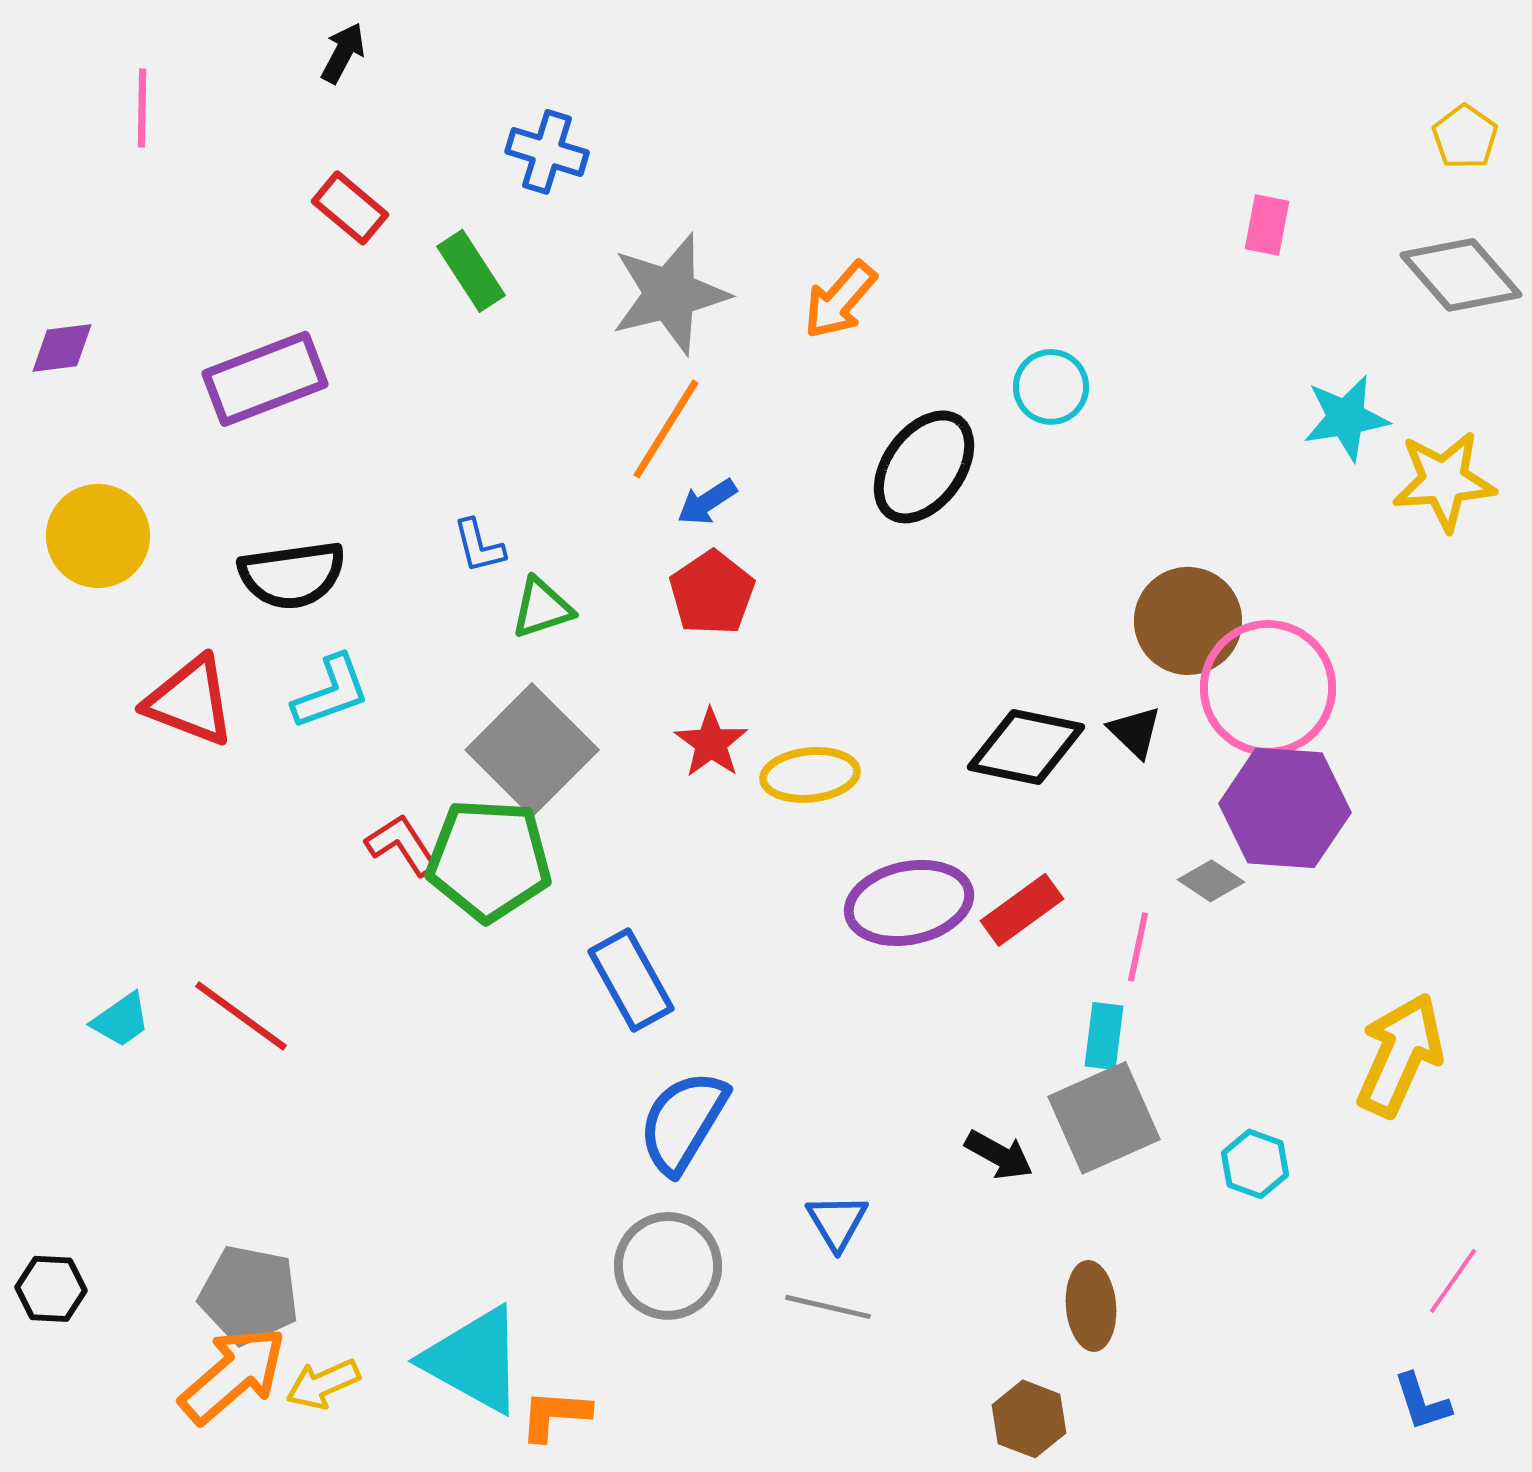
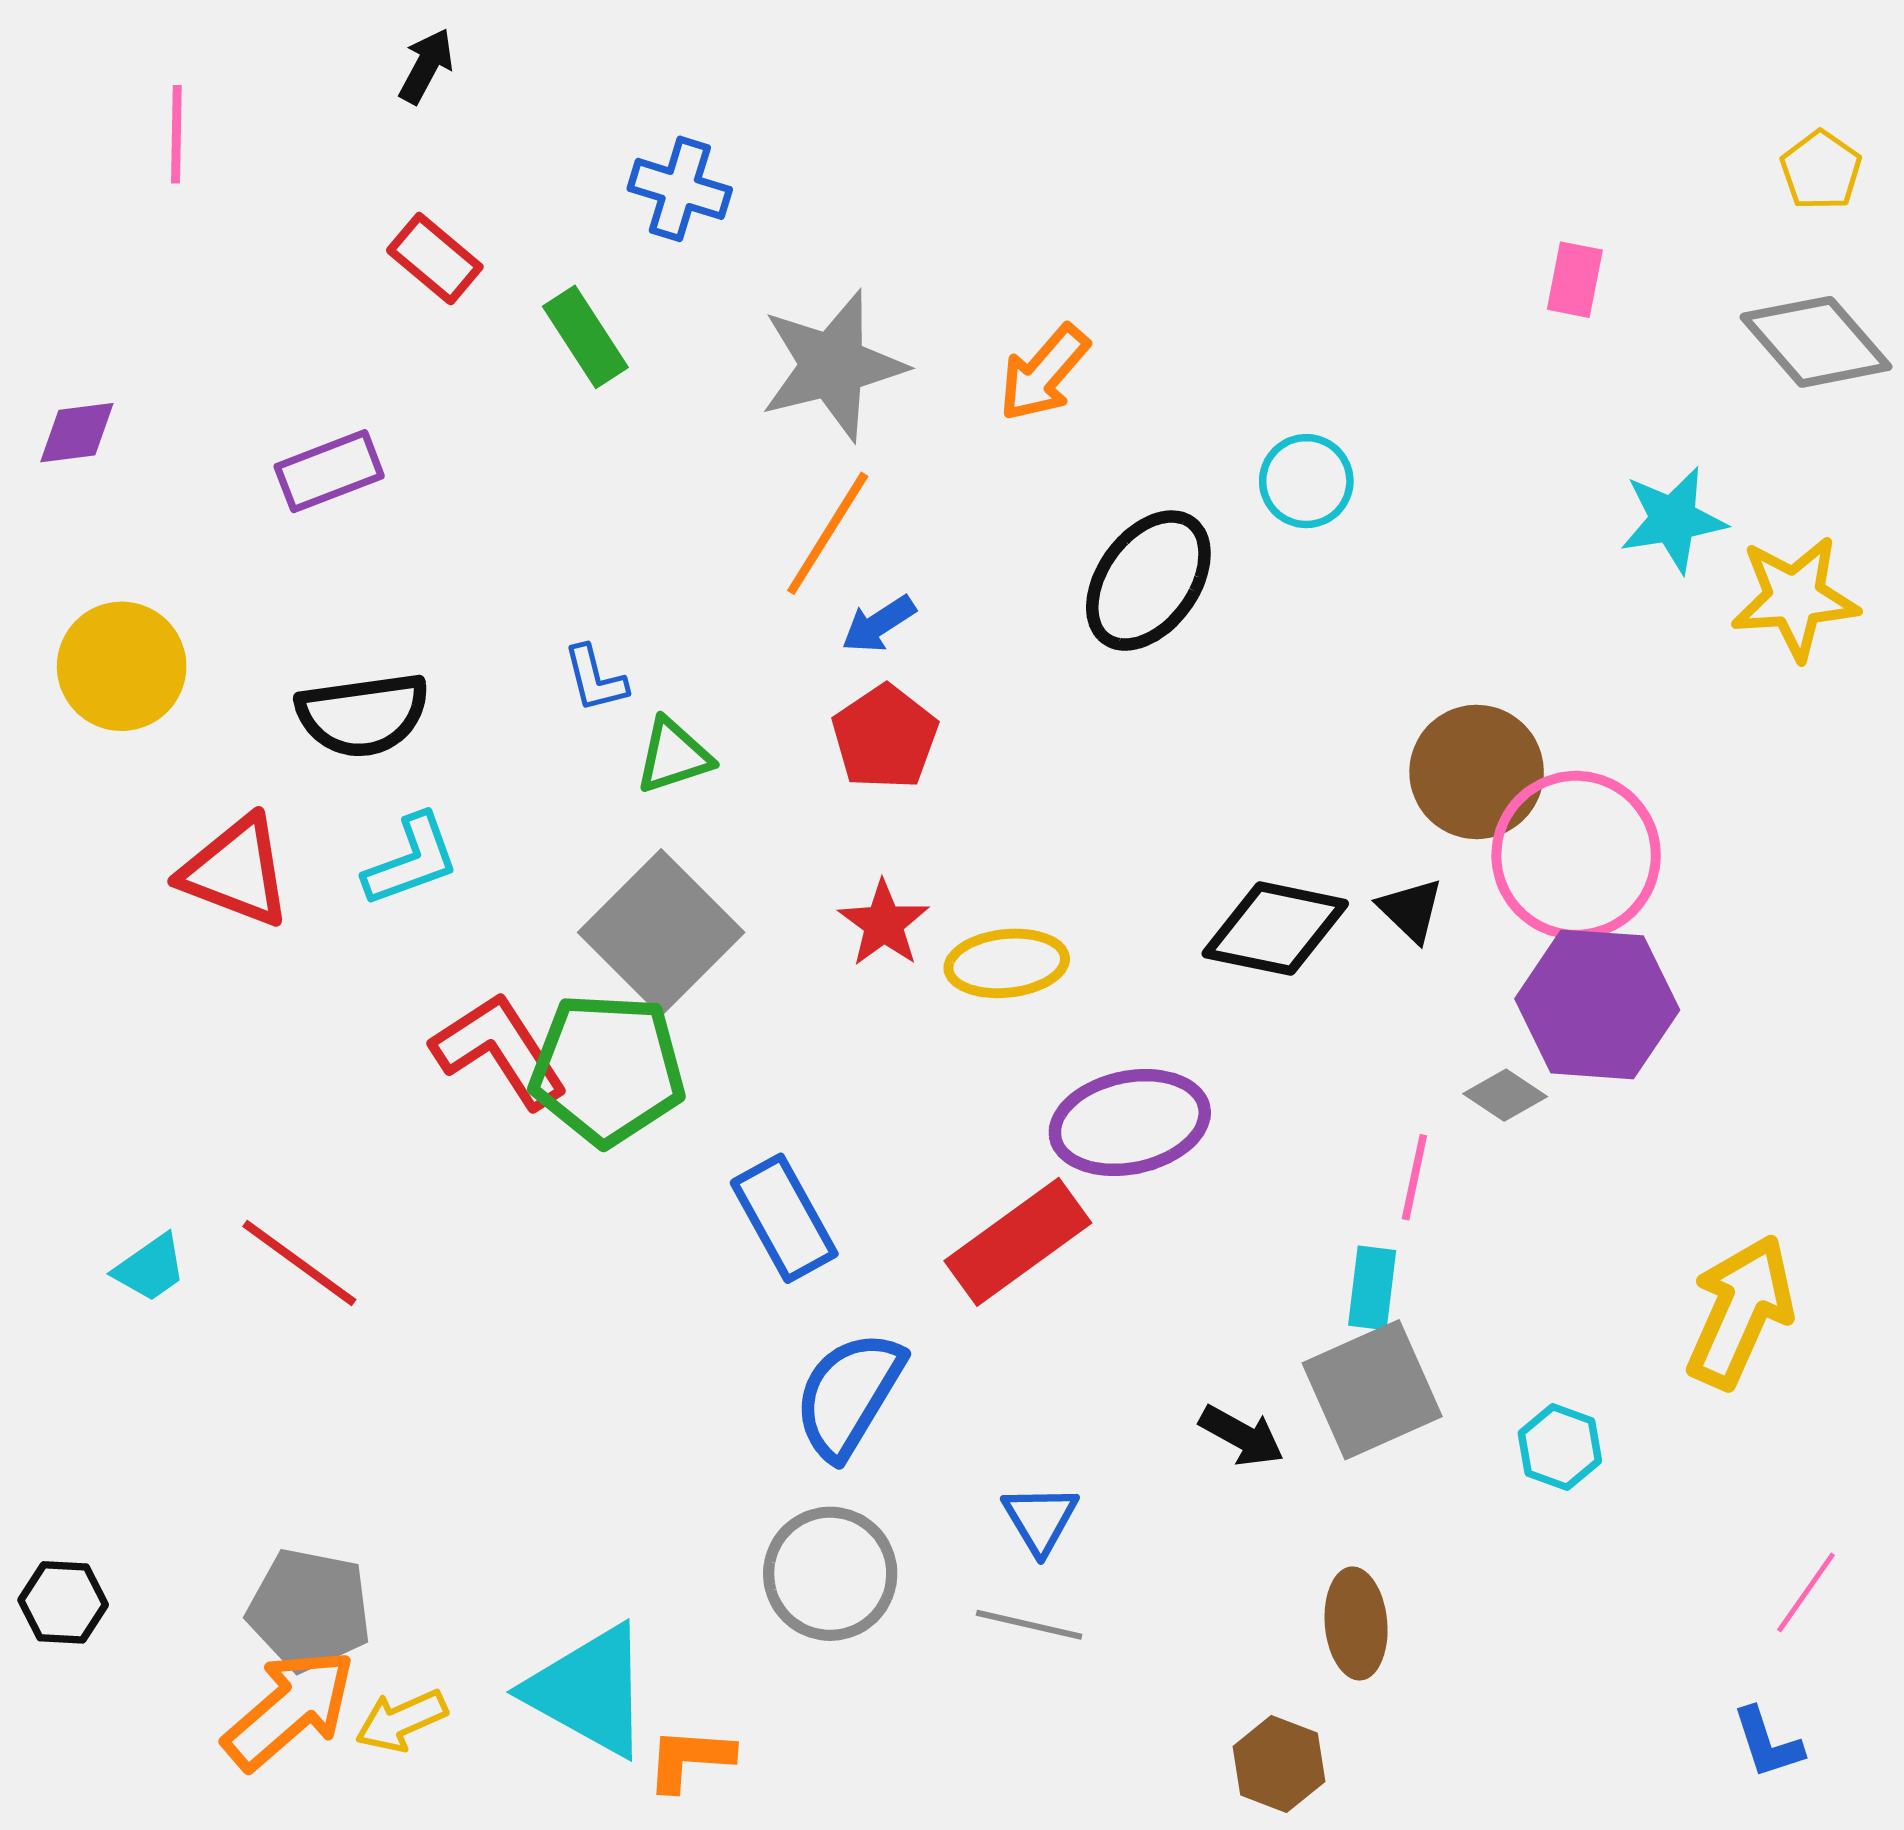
purple rectangle: (265, 379) -> (329, 471), size x0.7
red L-shape: (402, 845) -> (500, 1050), size x1.5
red rectangle: (1022, 910) -> (1018, 1242), moved, size x1.4

